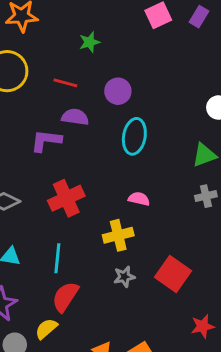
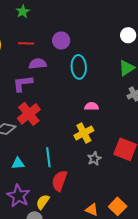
green star: (90, 42) -> (23, 11), moved
red cross: (66, 198) -> (29, 114), moved
yellow semicircle: (46, 329) -> (43, 202), moved

